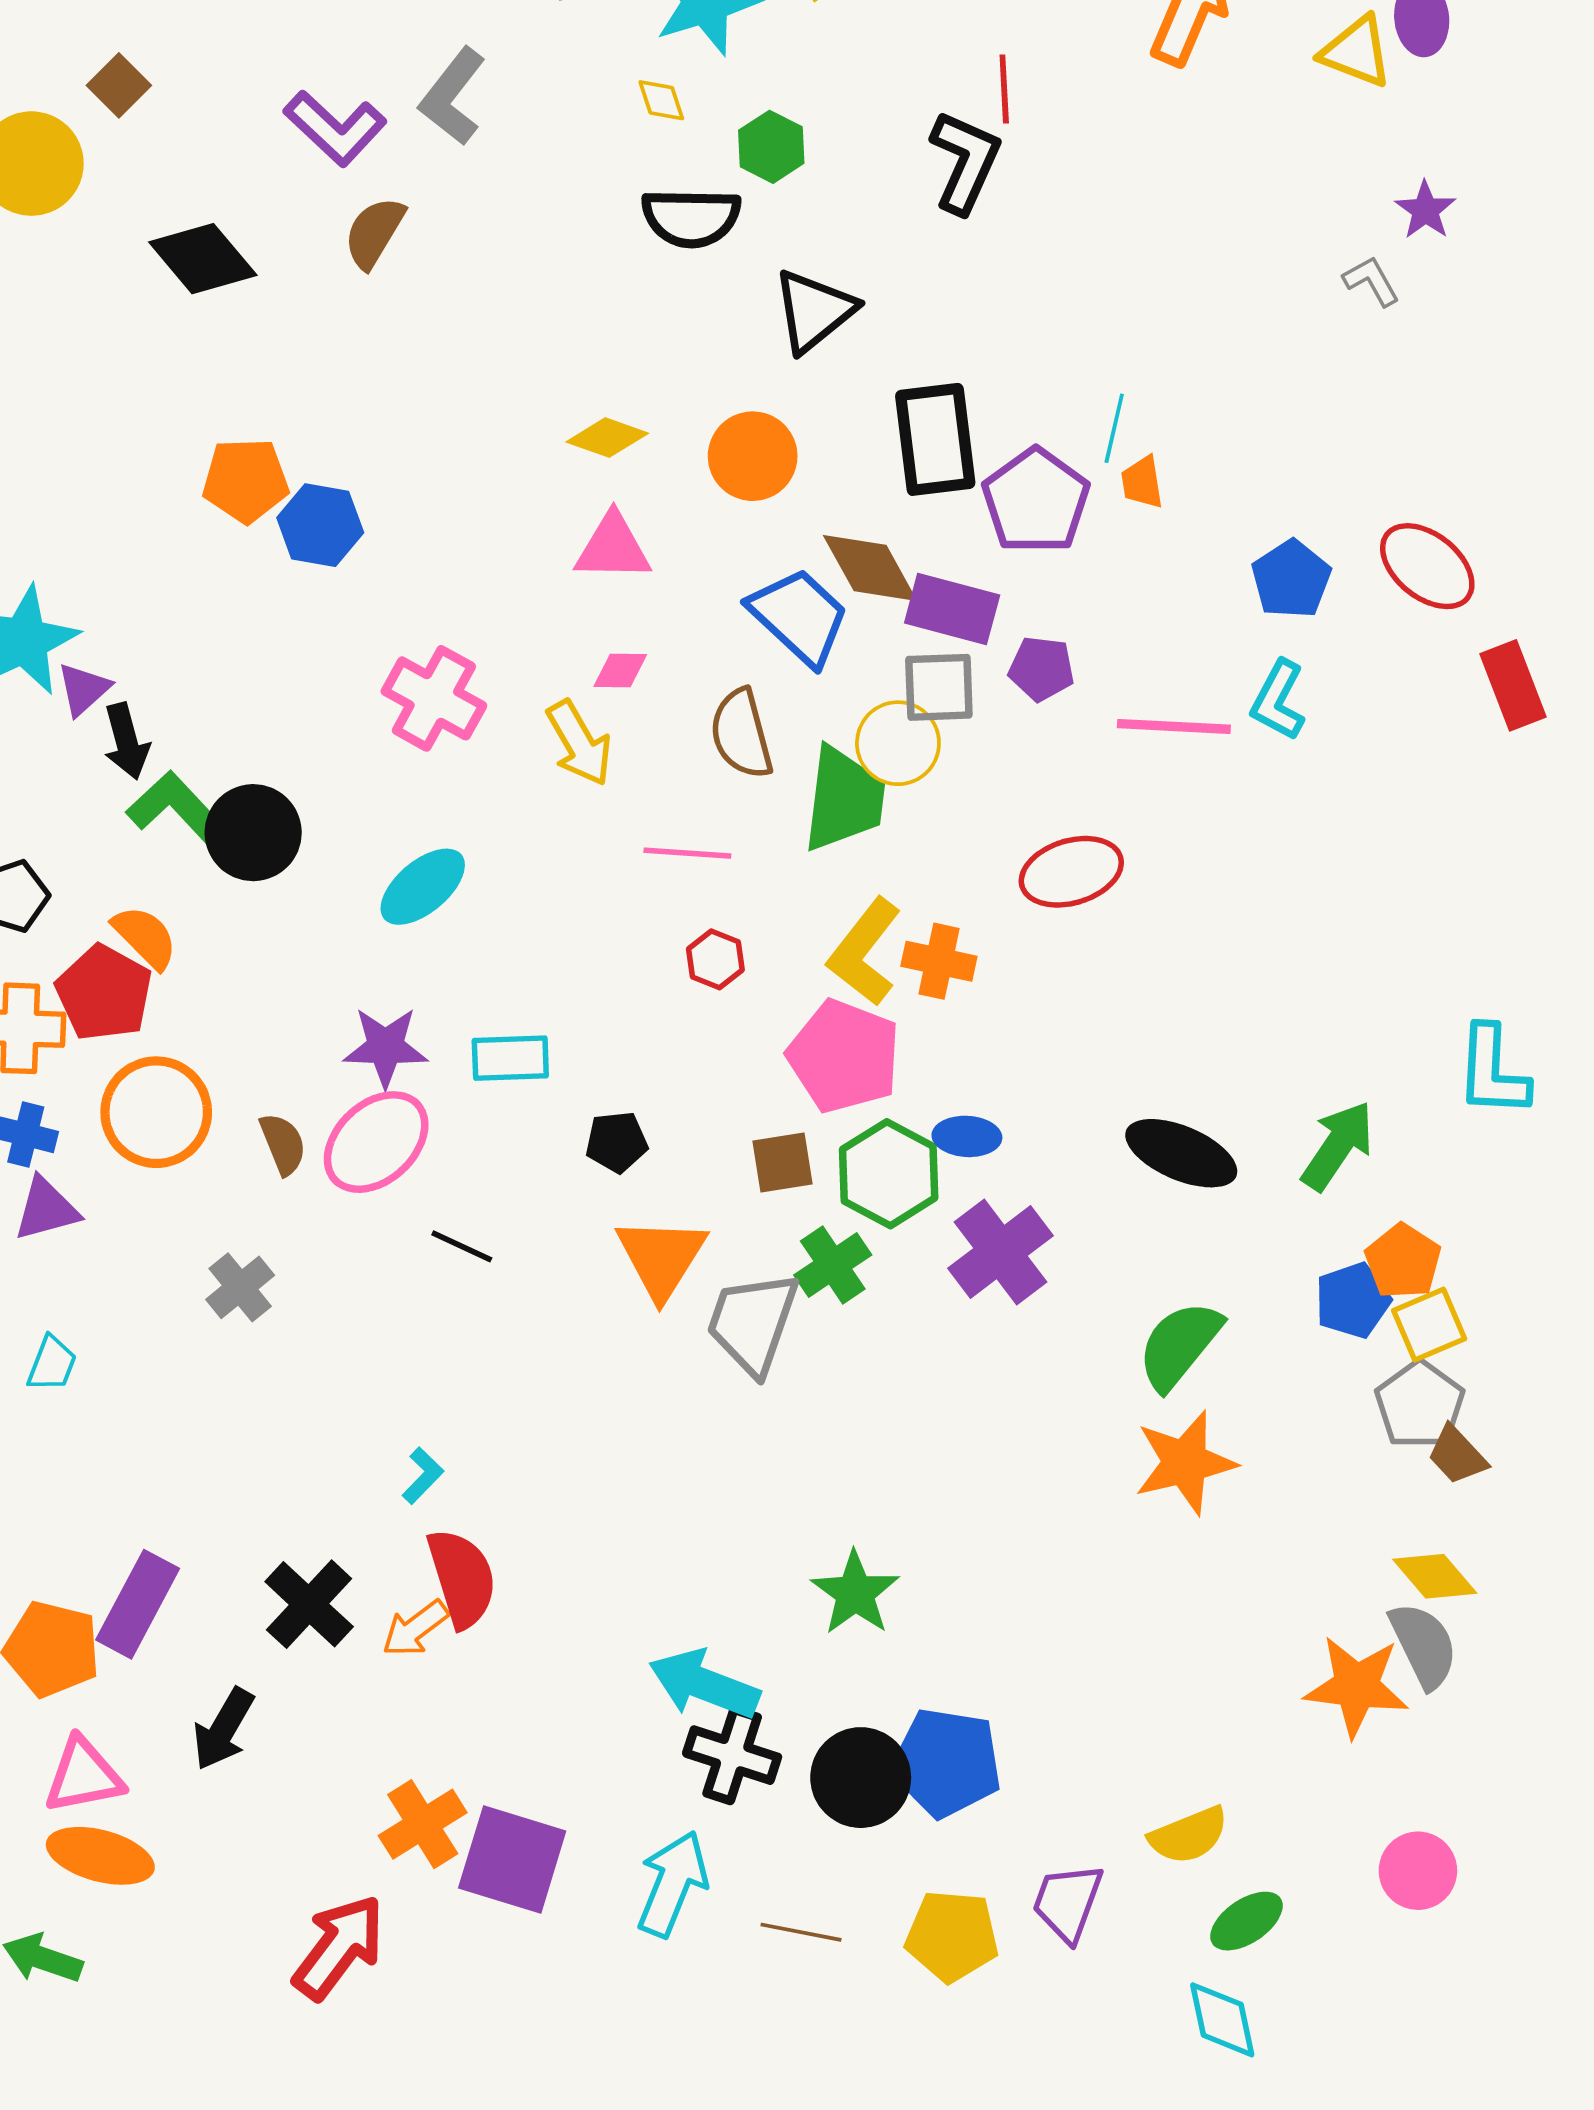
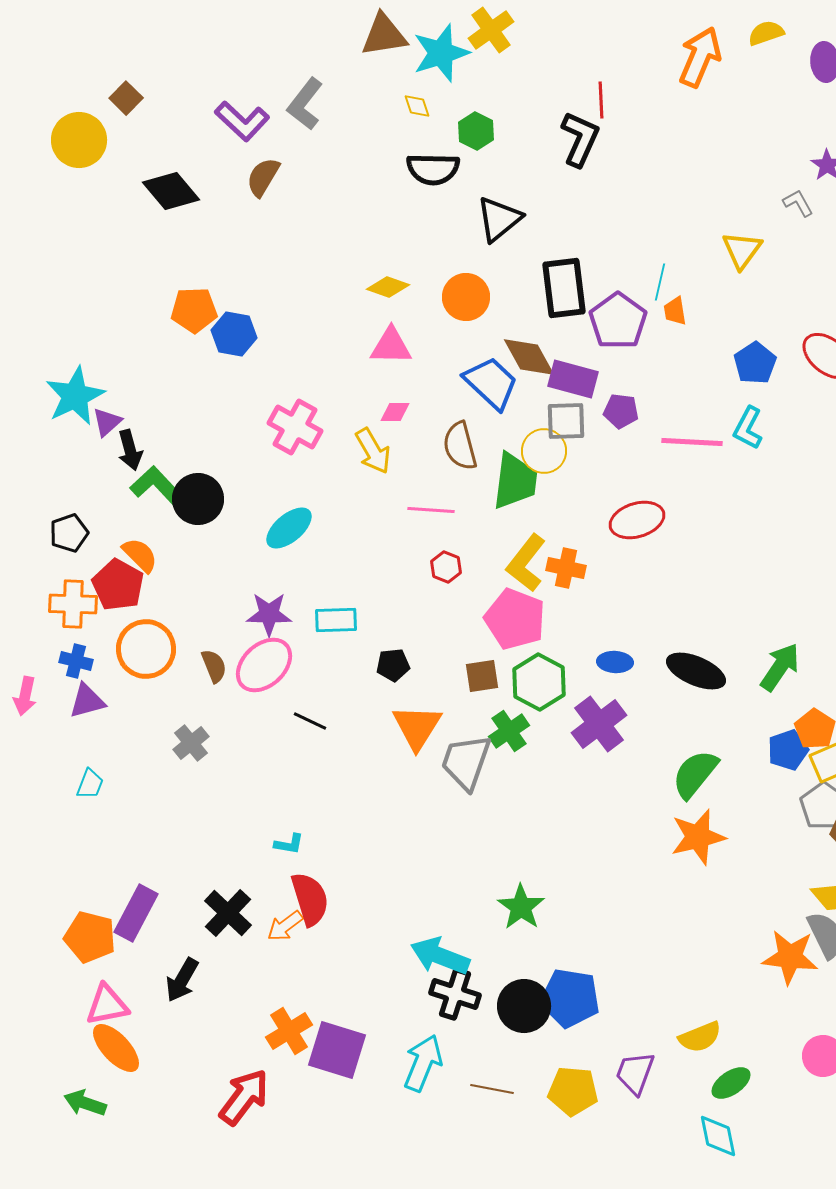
yellow triangle: (1356, 52) -> (742, 250), moved, turned 45
blue ellipse: (967, 1136) -> (615, 662), moved
cyan L-shape: (423, 1476) -> (289, 844), turned 56
orange ellipse: (100, 1856) -> (116, 1048), turned 32

